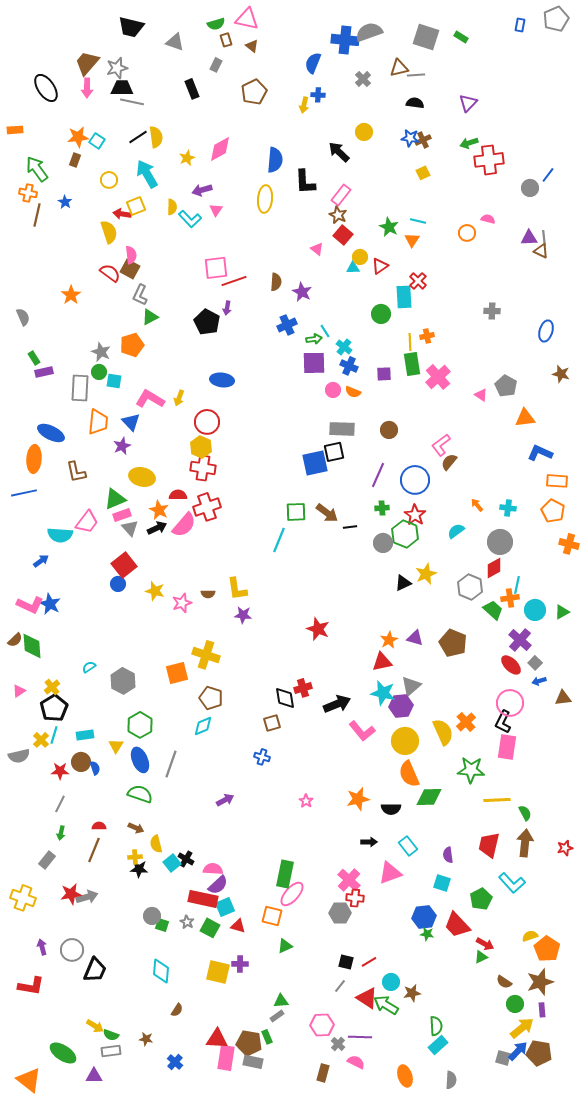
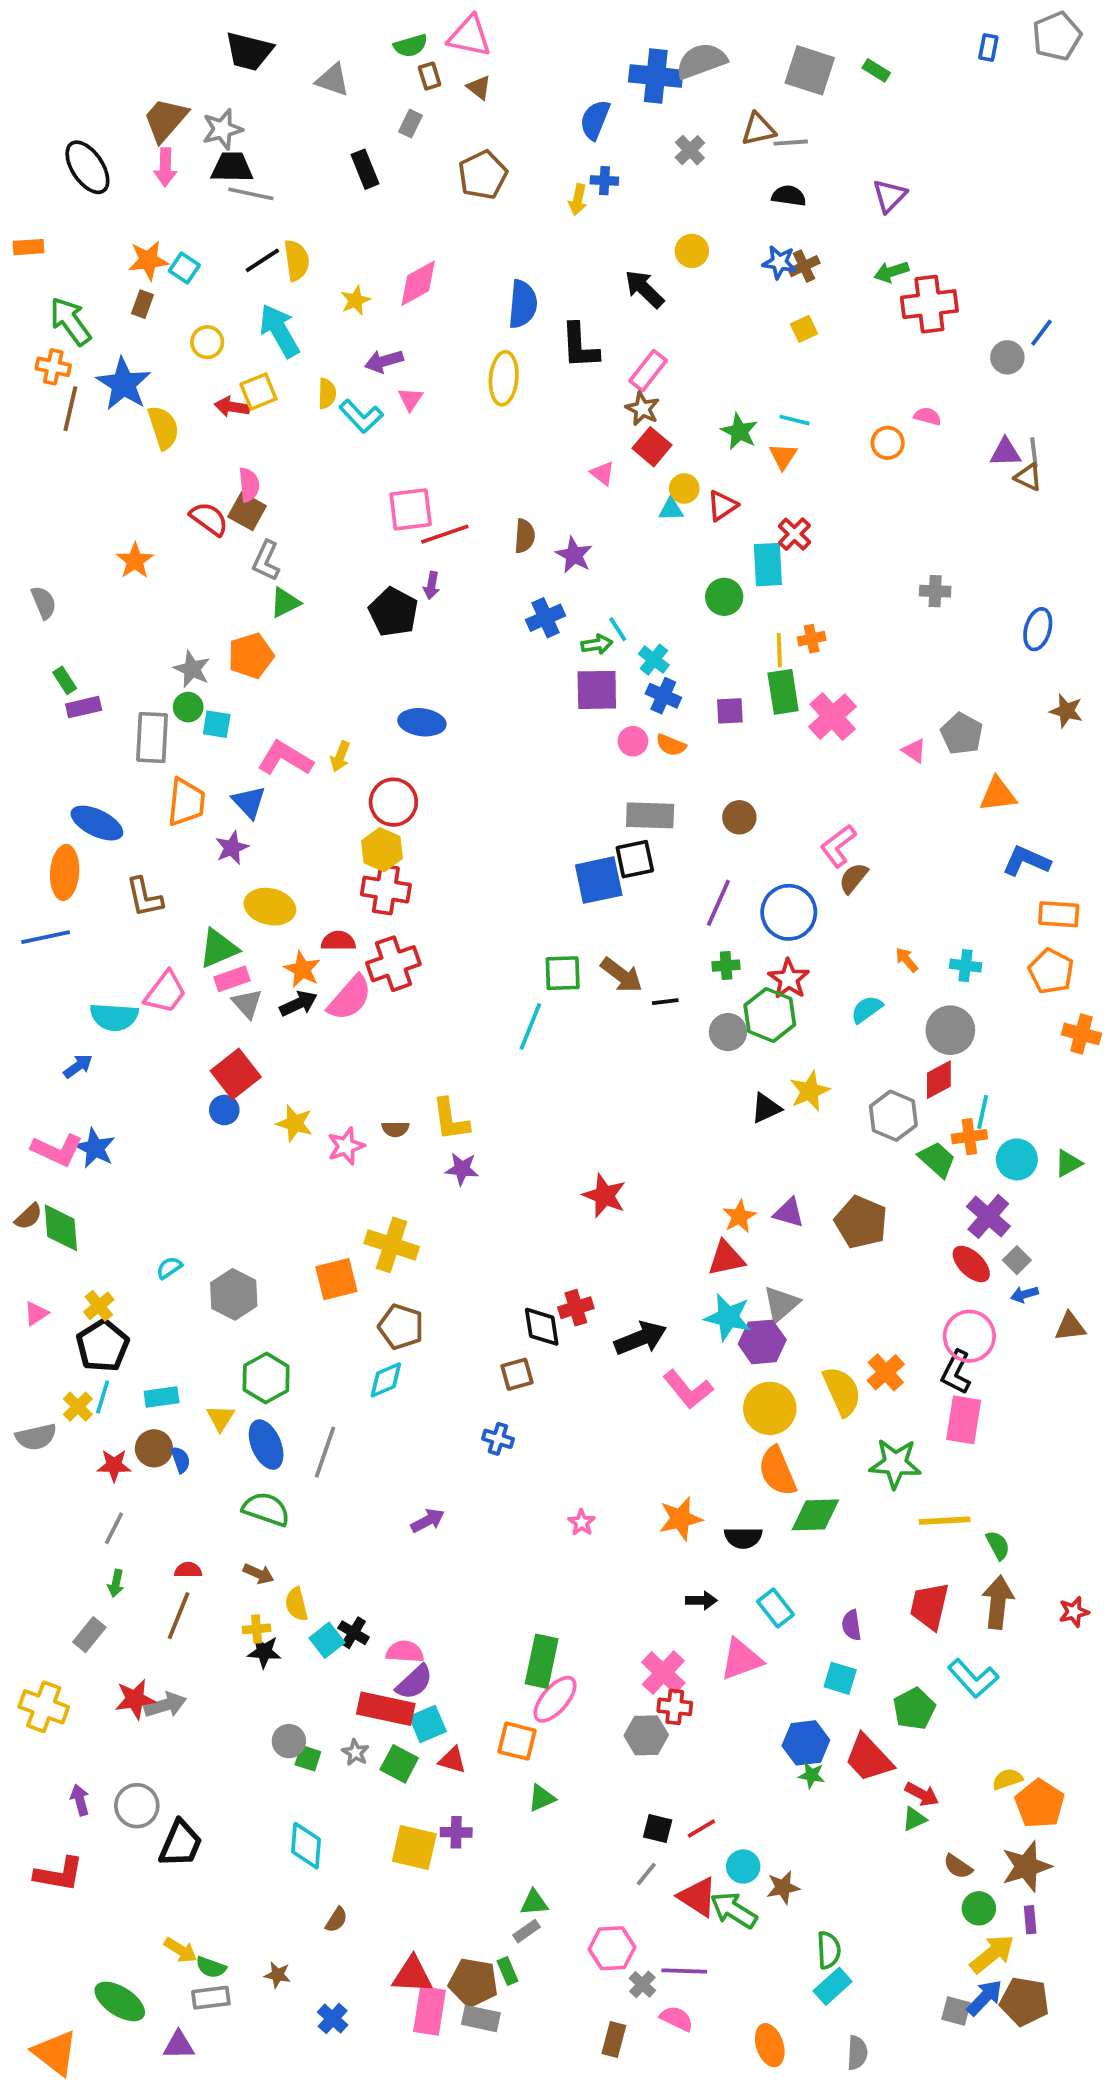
blue star: (65, 202) -> (124, 384), size x2.0
yellow semicircle: (109, 232) -> (163, 428), moved

